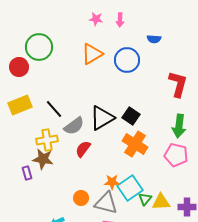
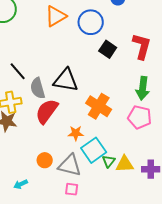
black square: (131, 116) -> (108, 49), moved
black triangle: (102, 118) -> (66, 80), turned 40
gray semicircle: (74, 126) -> (38, 88), turned 110
red semicircle: (83, 149) -> (47, 111), size x1.5
orange star: (112, 182) -> (76, 133), moved

